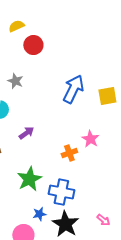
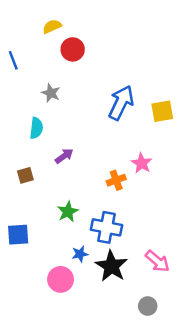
green star: (29, 179) -> (68, 212), size x0.7
pink arrow: (103, 220) -> (157, 261), size x1.5

